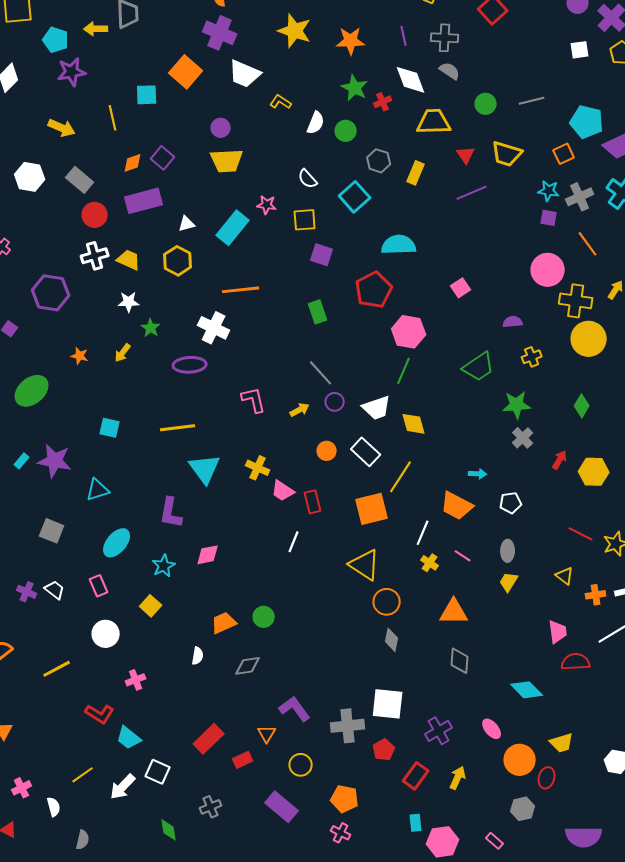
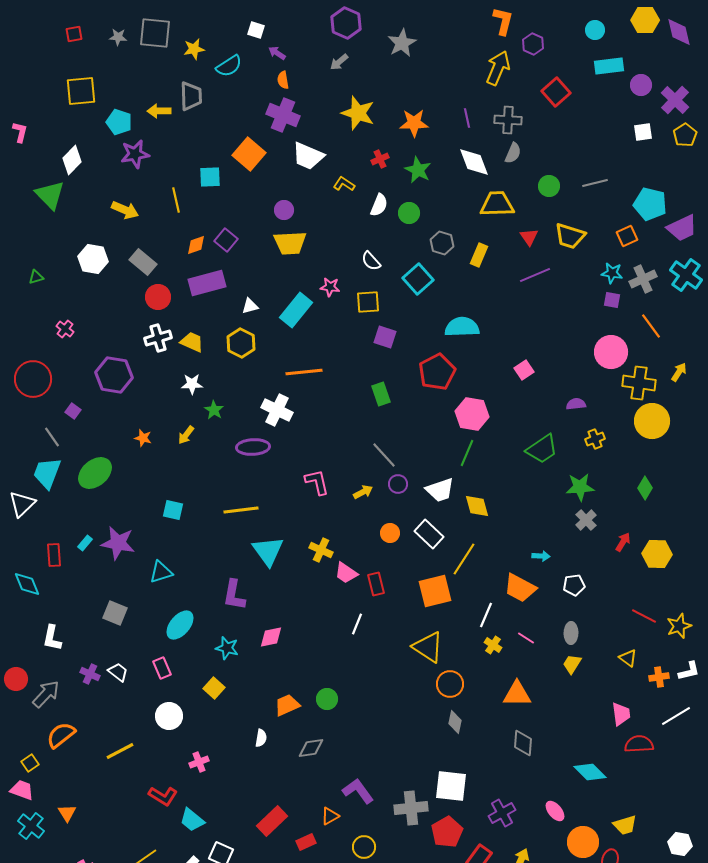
gray semicircle: (450, 71) -> (513, 153), turned 80
red cross: (383, 102) -> (380, 159), moved
cyan star: (164, 566) -> (227, 648), turned -30
orange triangle: (267, 734) -> (330, 816), turned 30
red pentagon: (384, 750) -> (447, 832), size x1.4

